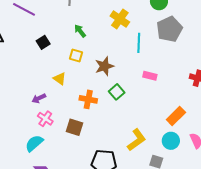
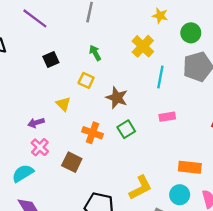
brown star: (104, 66) -> (117, 98), turned 30
pink rectangle: (150, 76) -> (167, 117), turned -32
orange rectangle: (176, 116) -> (190, 167), turned 42

